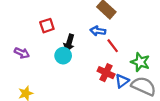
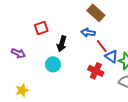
cyan circle: (63, 56) -> (53, 64), moved
blue triangle: (122, 81) -> (111, 56), moved, turned -48

